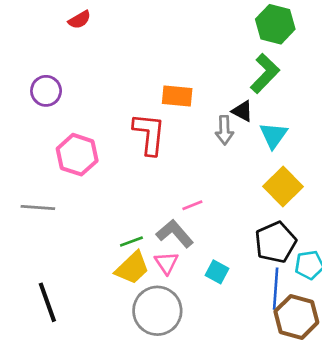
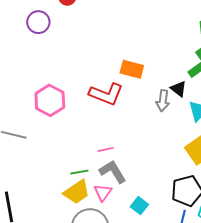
purple circle: (46, 91) -> (38, 22), moved
red L-shape: (149, 134) -> (106, 94), turned 96
pink line: (192, 205) -> (106, 149), moved

